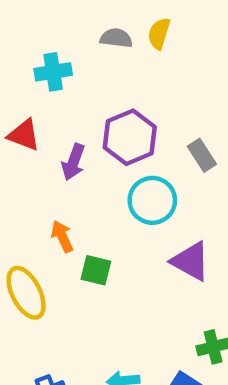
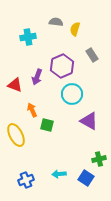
yellow semicircle: (159, 34) -> (75, 29), moved
red triangle: (24, 135) -> (15, 85), moved
gray rectangle: (202, 155) -> (92, 55), moved

